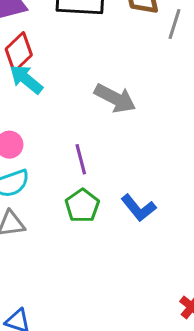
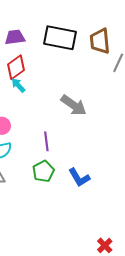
cyan arrow: (26, 79) -> (18, 85), size x0.7

